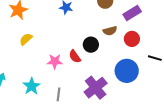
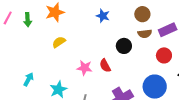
brown semicircle: (110, 31) -> (145, 34), moved
black circle: (91, 45) -> (124, 46), moved

